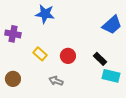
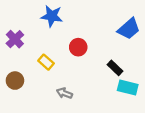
purple cross: (13, 34) -> (15, 39), turned 35
red circle: (68, 56) -> (78, 47), moved
brown circle: (13, 79) -> (15, 81), moved

